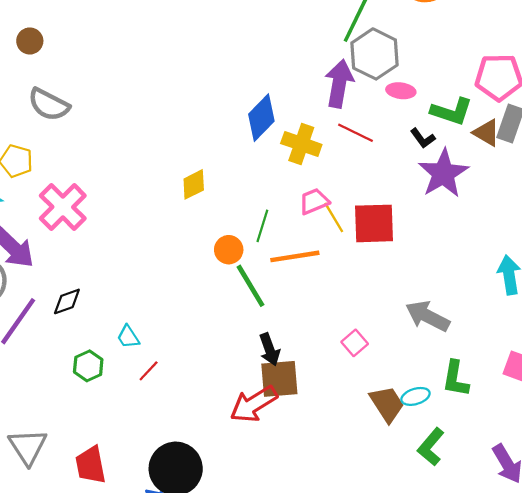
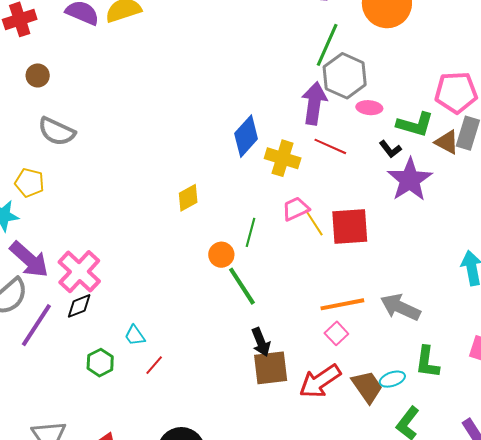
pink cross: (63, 207) -> (79, 272), moved
orange line: (295, 256) -> (342, 304), moved
red arrow: (254, 404) -> (320, 381), moved

